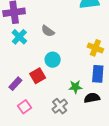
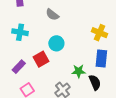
cyan cross: (19, 37) -> (20, 32), moved, turned -35
black semicircle: (92, 98) -> (95, 82), turned 77

